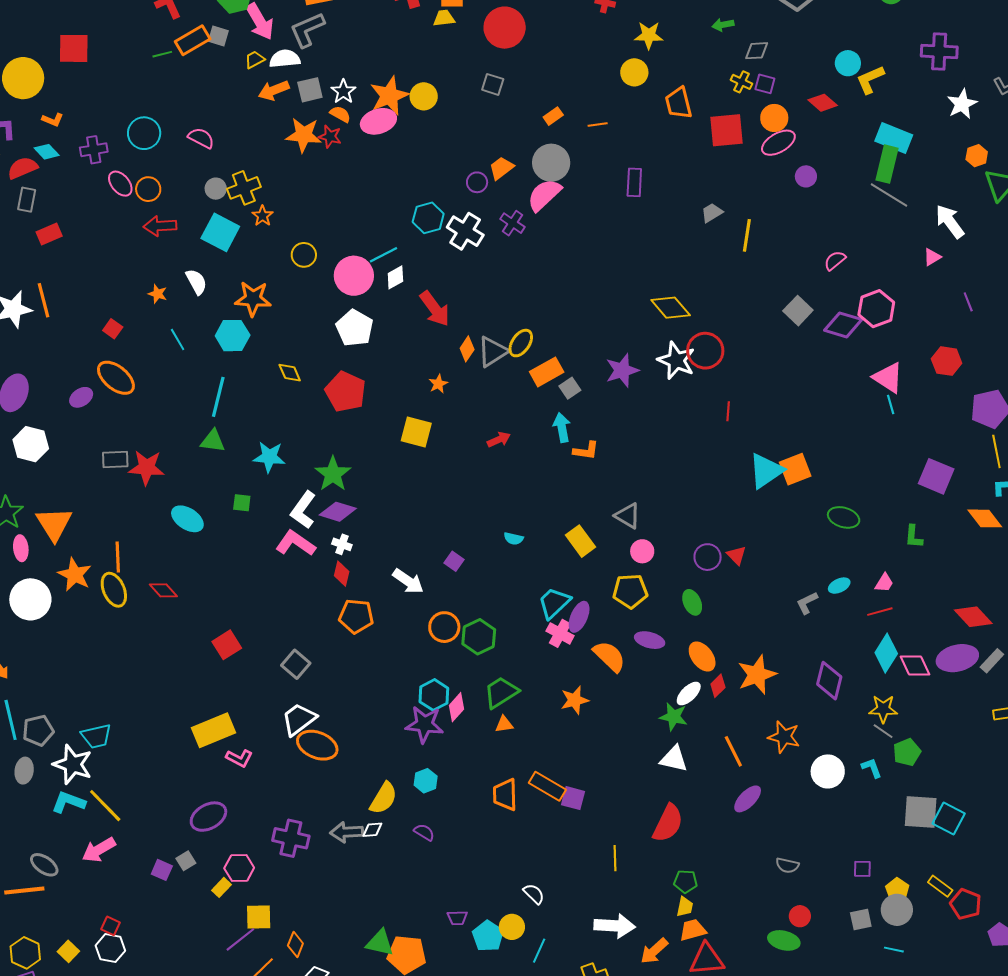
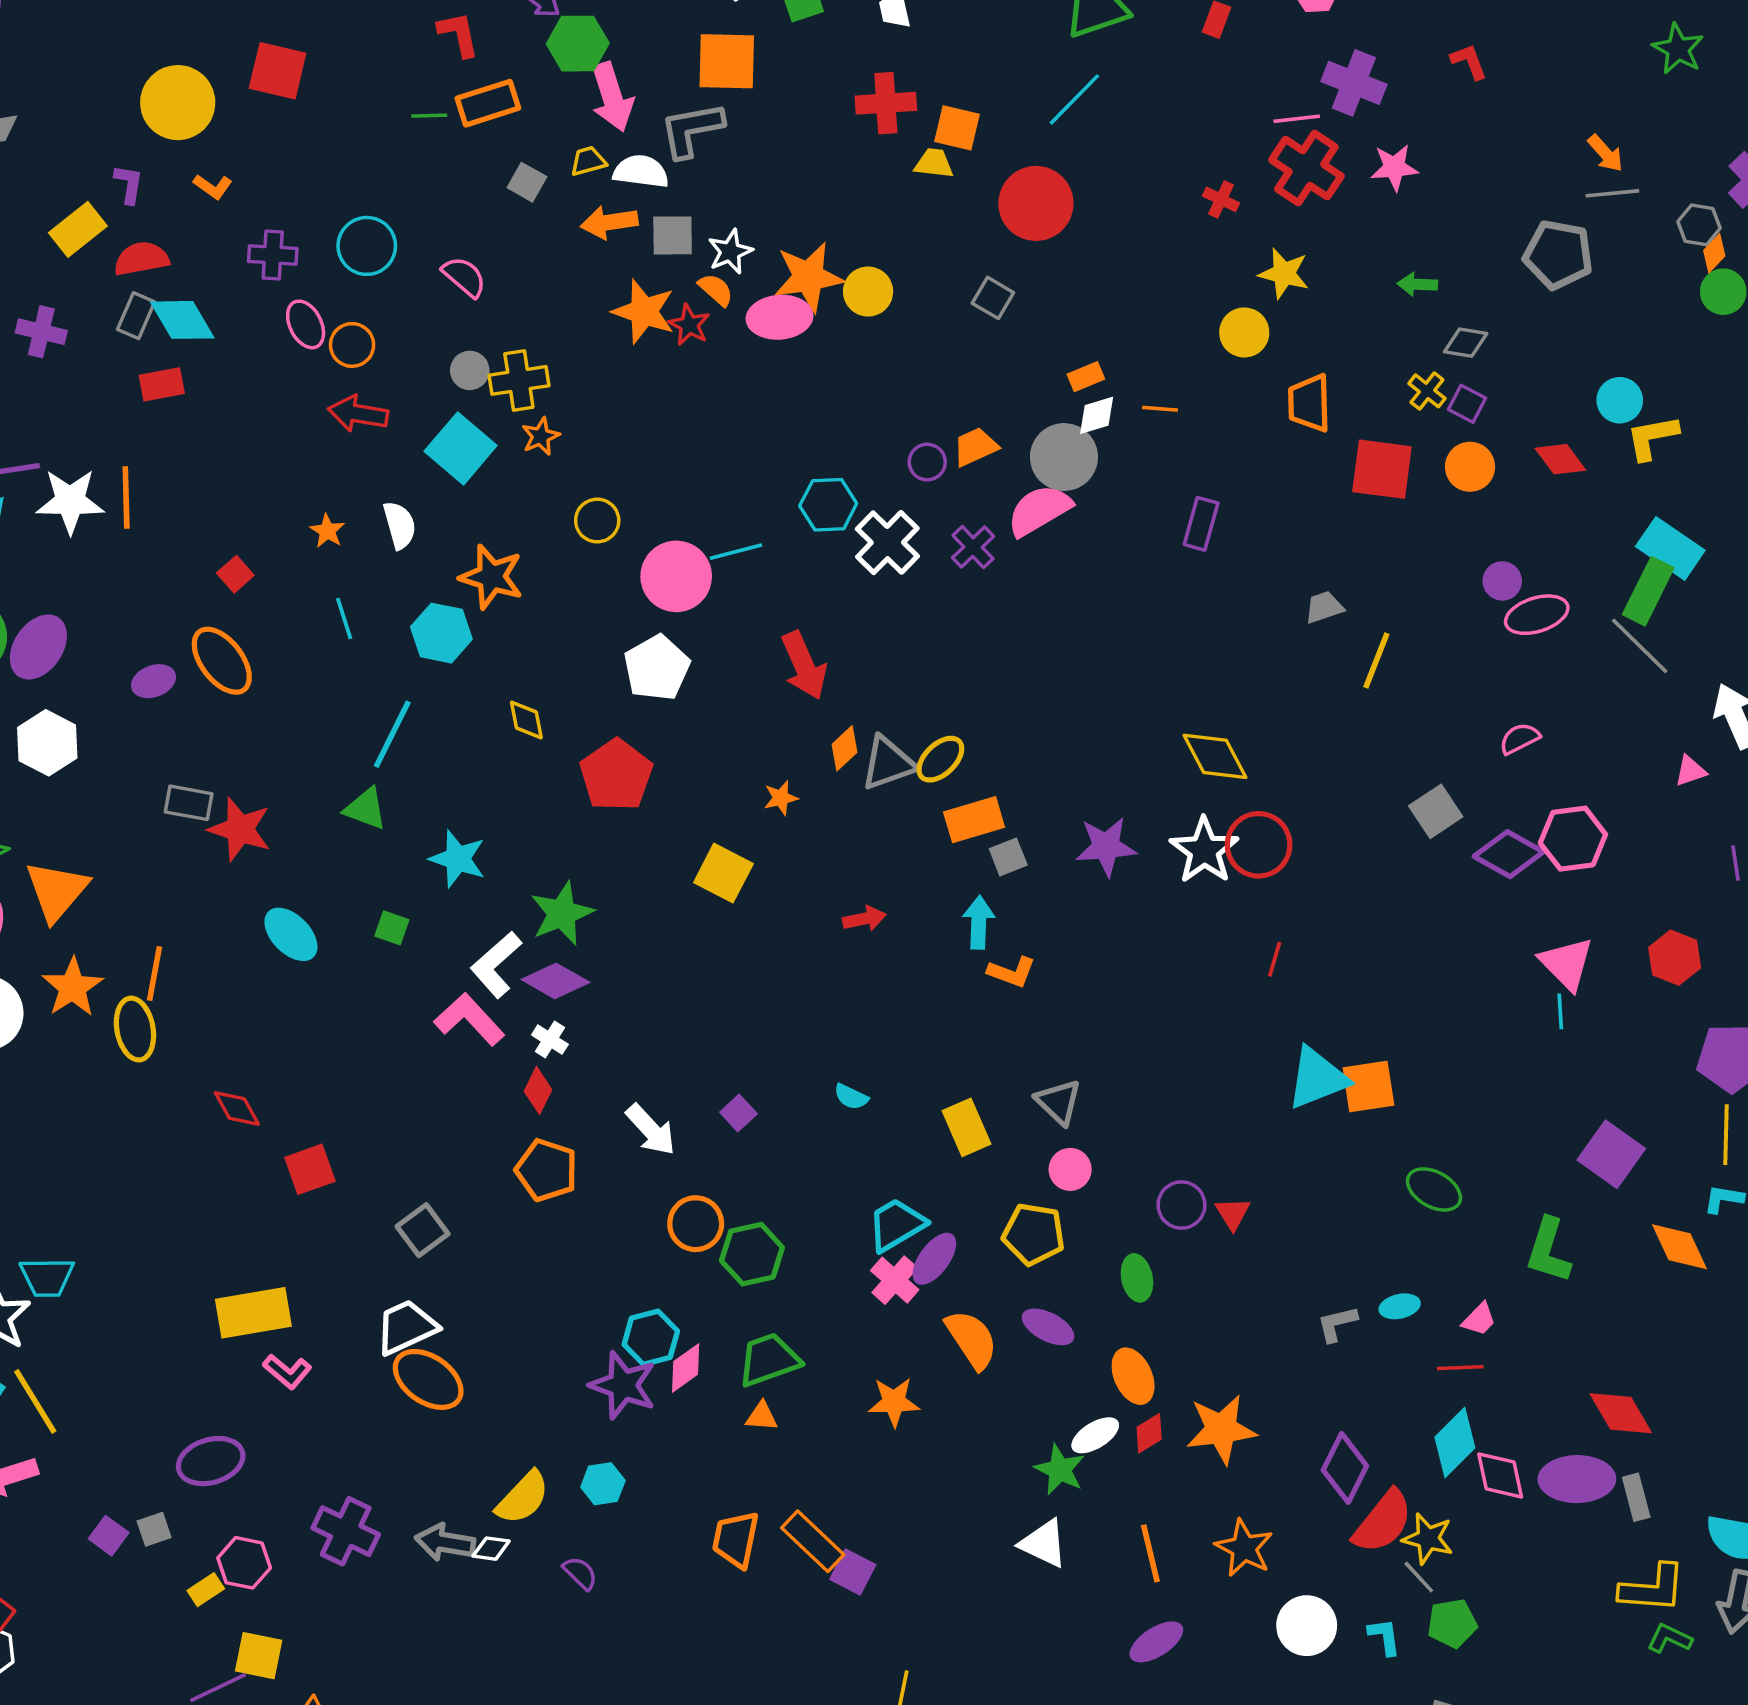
gray square: (218, 36) -> (527, 182), moved
pink ellipse: (778, 143) -> (1537, 615), moved
cyan diamond: (47, 152) -> (182, 320), moved, size x1.5
white diamond: (395, 277) -> (1097, 415), moved
green L-shape: (914, 537) -> (1548, 1250), size x1.5
red diamond: (163, 590) -> (237, 1109), moved
gray rectangle: (992, 661) -> (1636, 1497), turned -70
red semicircle: (668, 823) -> (1383, 1522), moved

